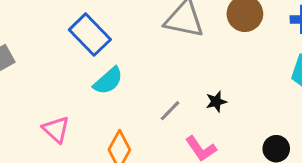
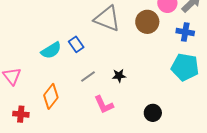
blue rectangle: (90, 35) -> (76, 44), moved, size x0.6

